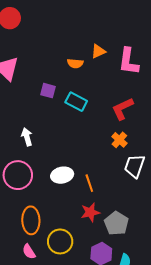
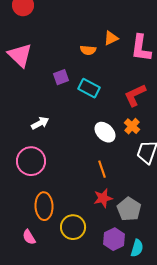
purple square: (48, 91) -> (61, 77), turned -35
white arrow: (27, 137) -> (40, 123), turned 78
white ellipse: (62, 175) -> (105, 132), moved, turned 55
pink semicircle: (29, 252) -> (29, 237), moved

